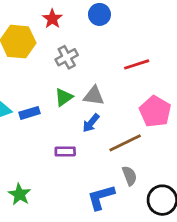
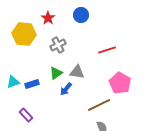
blue arrow: (91, 123) -> (66, 89), moved
purple rectangle: (65, 151) -> (26, 115), moved, turned 48

